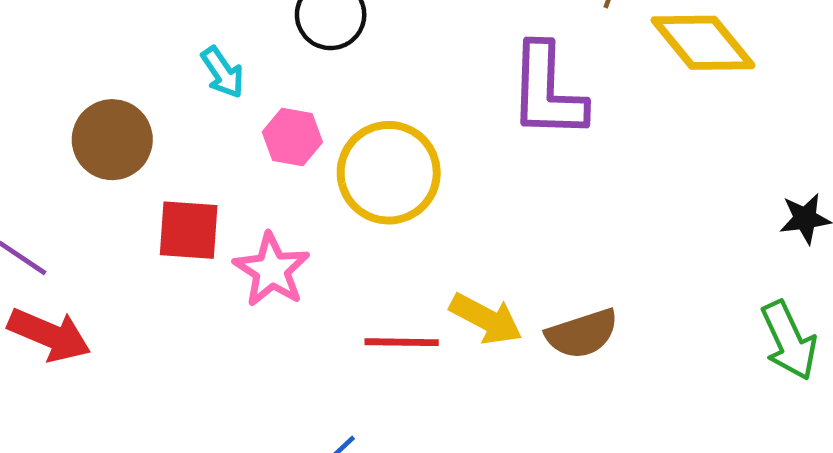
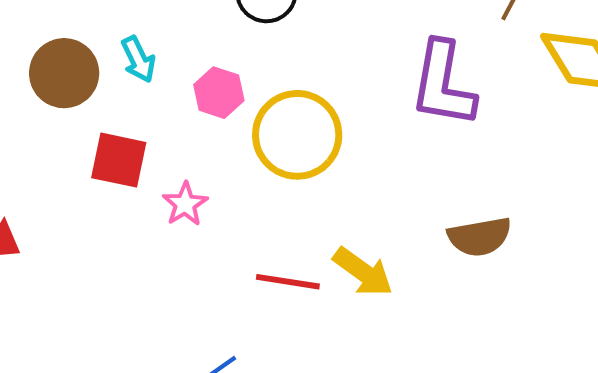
cyan arrow: (223, 72) -> (138, 59), moved
pink star: (272, 270) -> (185, 204), size x0.7
brown semicircle: (582, 334) -> (480, 237), moved

